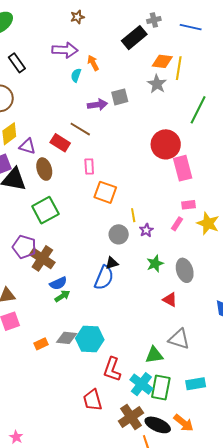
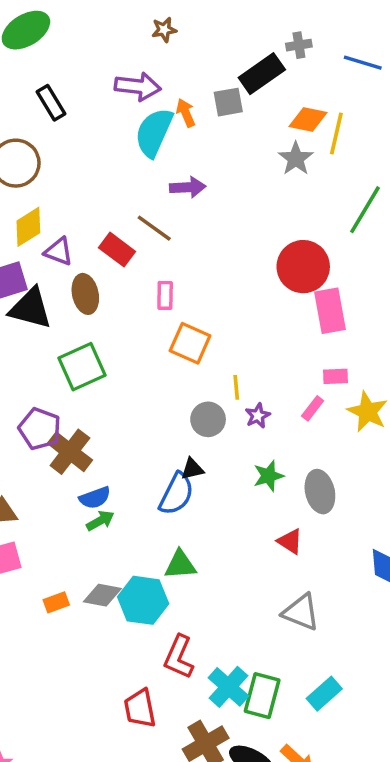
cyan semicircle: (76, 75) -> (154, 132), size x2.0
gray square: (120, 97) -> (228, 102), moved
green triangle: (154, 355) -> (180, 565), moved
cyan rectangle: (196, 384) -> (324, 694), turned -36

